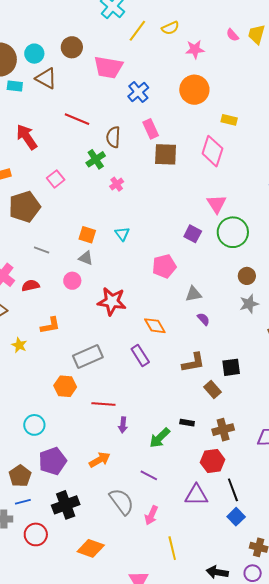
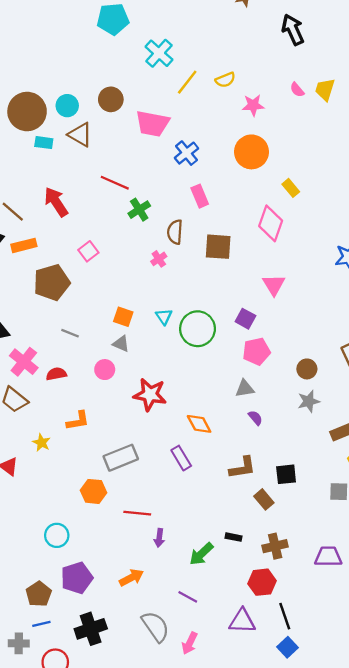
yellow rectangle: (229, 120) -> (291, 188), turned 35
brown semicircle: (113, 137) -> (175, 232), moved
brown square: (166, 154) -> (218, 247), moved
green cross: (96, 159) -> (139, 210), moved
green circle: (233, 232) -> (198, 329), moved
pink pentagon: (164, 266) -> (257, 351), moved

